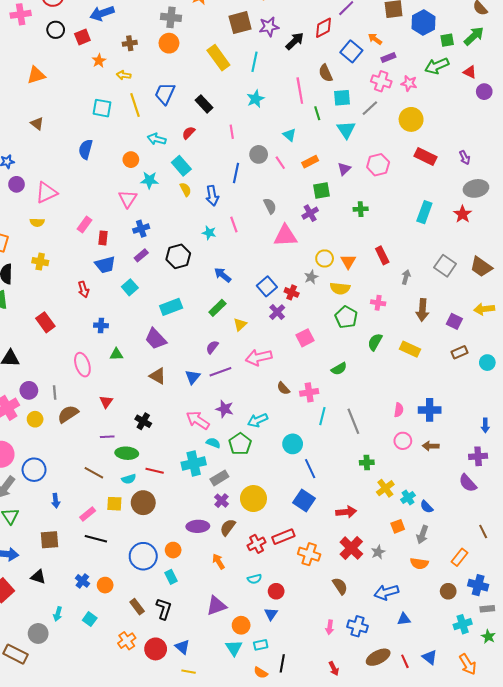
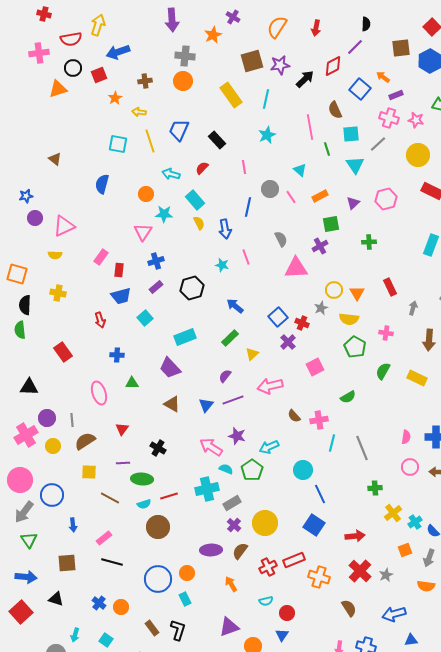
orange triangle: (36, 75) -> (58, 89), moved
red line: (155, 471) -> (169, 496), turned -30
yellow square: (114, 504) -> (89, 472), moved

